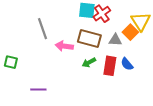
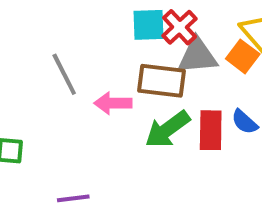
gray triangle: (115, 40) -> (197, 56), moved, size x1.5
green arrow: (89, 62) -> (167, 129), size x1.6

